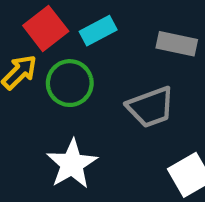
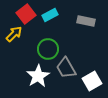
green circle: (70, 83) -> (48, 49), moved
gray trapezoid: (151, 107) -> (66, 68), moved, turned 80

